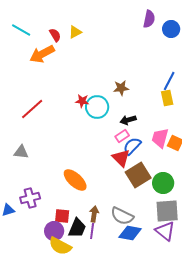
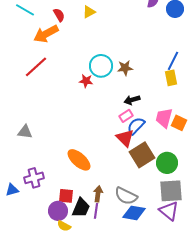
yellow triangle: (75, 32) -> (89, 12), moved
cyan circle: (97, 107) -> (101, 66), moved
red line: (32, 109) -> (36, 67), moved
yellow semicircle: (60, 246) -> (64, 226), size x0.6

